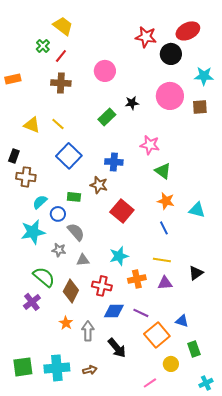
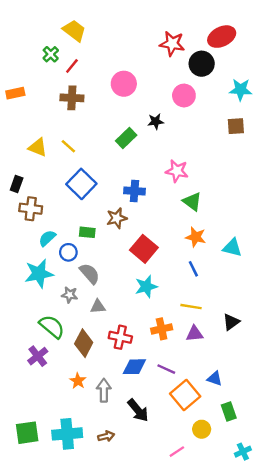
pink circle: (170, 96) -> (184, 96), moved, size x0.7
brown star: (99, 185) -> (117, 218), turned -30
cyan star: (119, 256) -> (146, 287), moved

